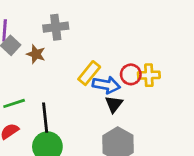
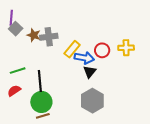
gray cross: (56, 27) -> (49, 37), moved
yellow cross: (149, 75) -> (126, 48), moved

